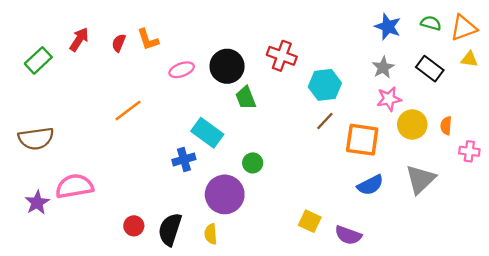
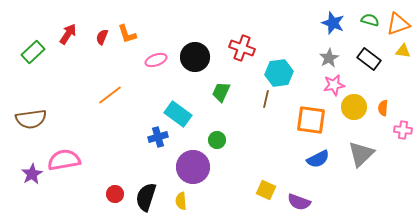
green trapezoid: (246, 98) -> (221, 92), moved, turned 45
brown line: (325, 121) -> (266, 99), moved, turned -30

